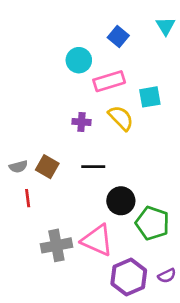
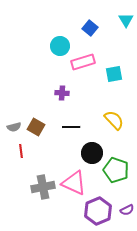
yellow semicircle: (121, 118) -> (114, 120), moved

